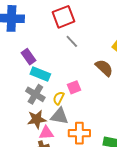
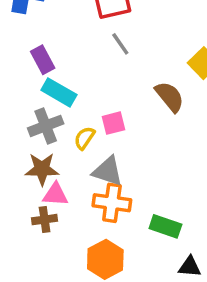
gray cross: (35, 94) -> (46, 126), turned 30
gray triangle: (60, 116) -> (108, 171), moved

